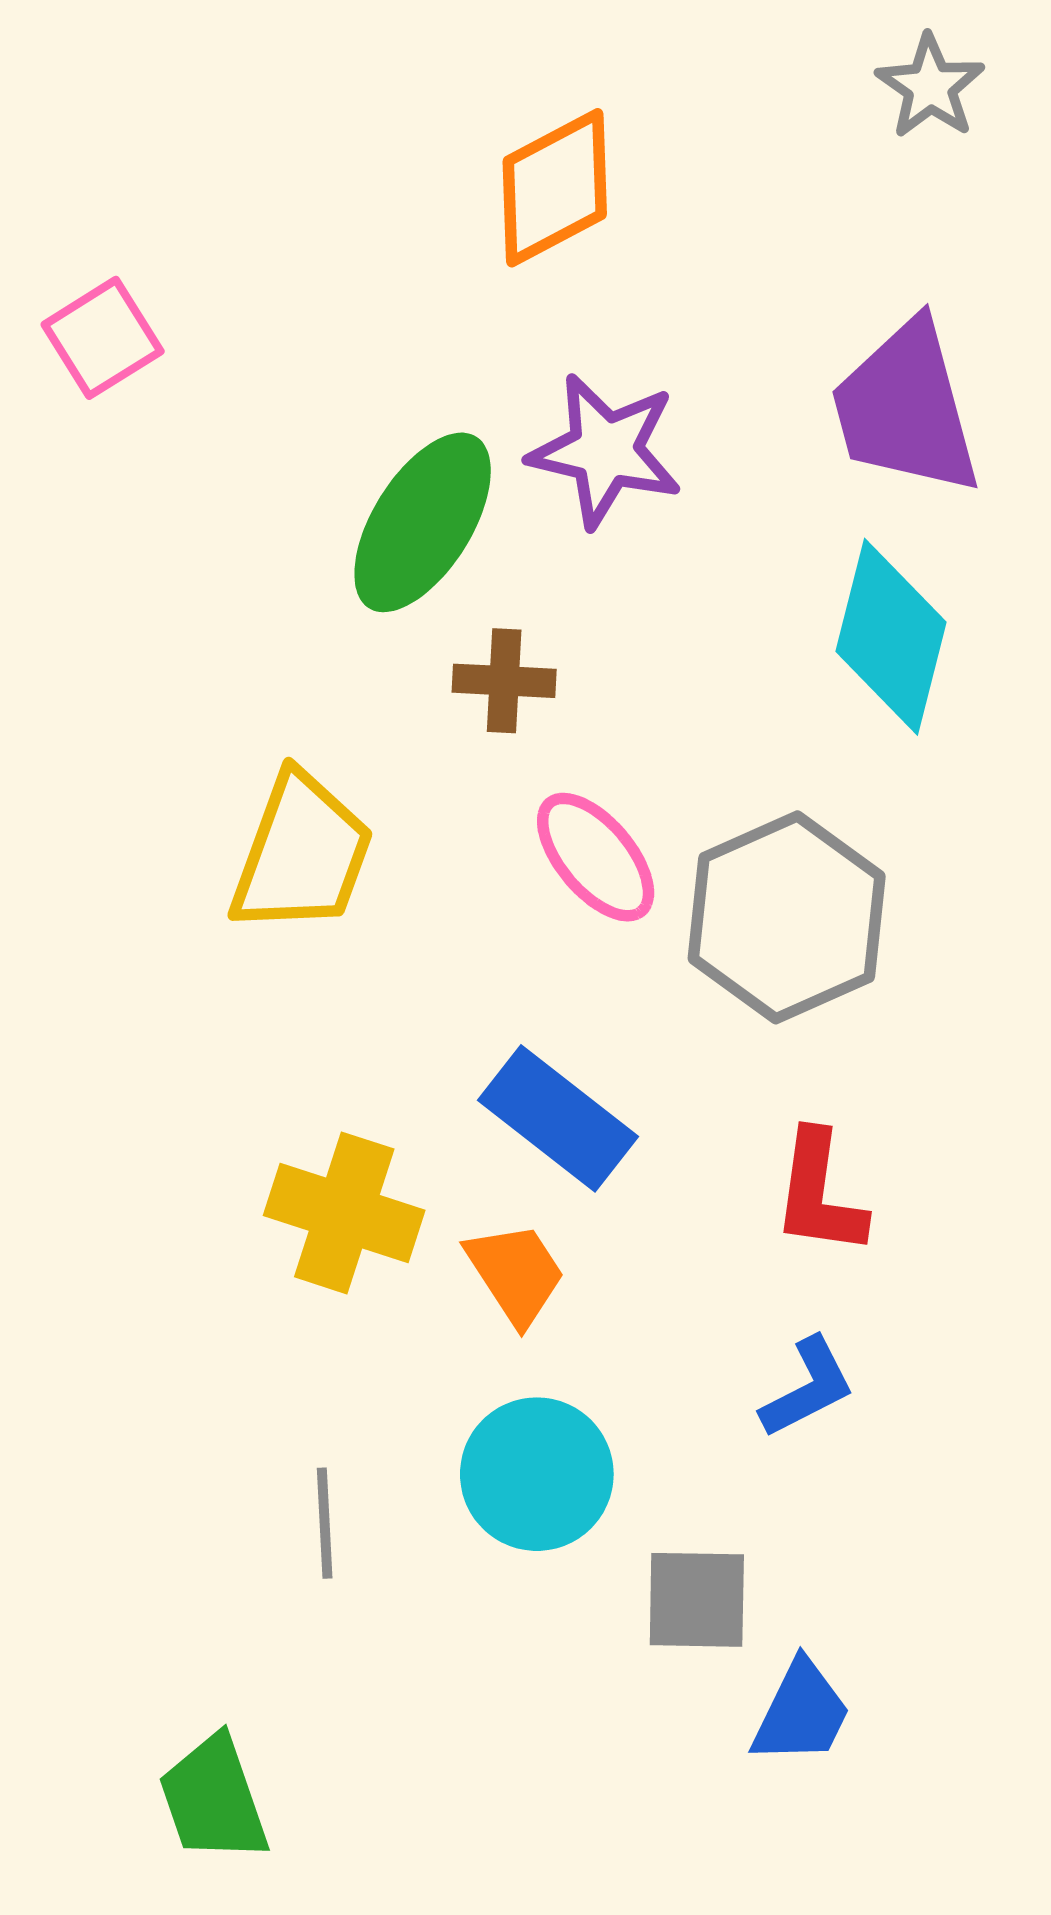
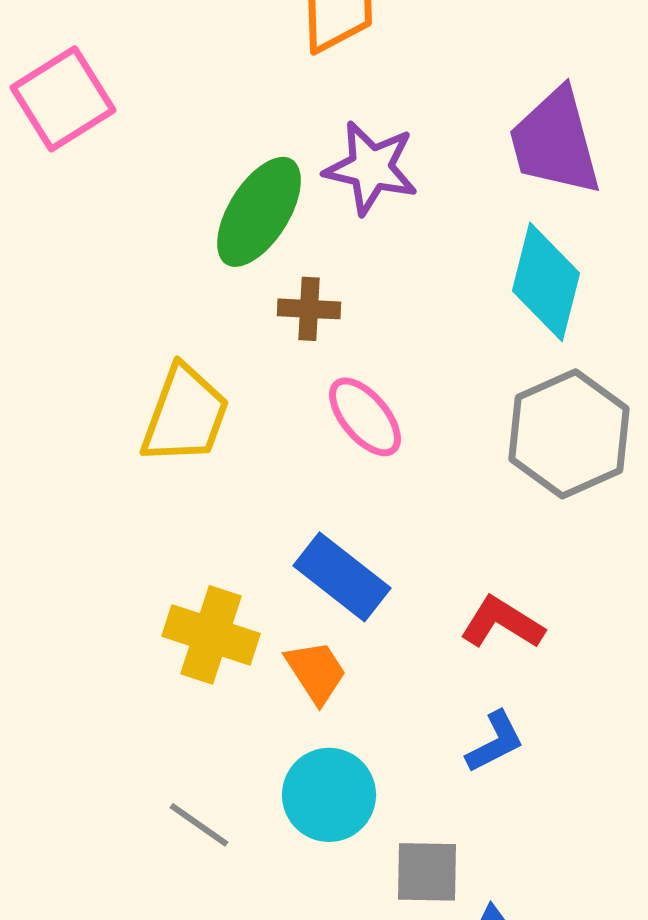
pink square: (103, 338) -> (63, 99), size x1.4
gray hexagon: (787, 917) -> (569, 434), moved
red L-shape: (819, 1193) -> (502, 623), turned 114
gray line: (325, 1523) -> (199, 825), turned -52

